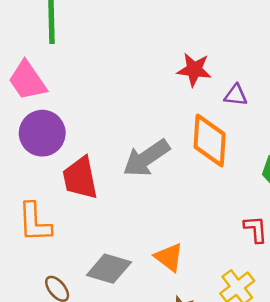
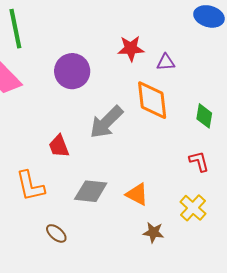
purple circle: (42, 133) -> (72, 71), moved
red trapezoid: (80, 178) -> (59, 146), size x0.7
gray diamond: (109, 269) -> (91, 191), moved

